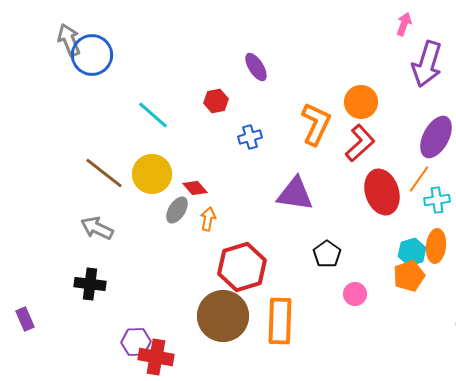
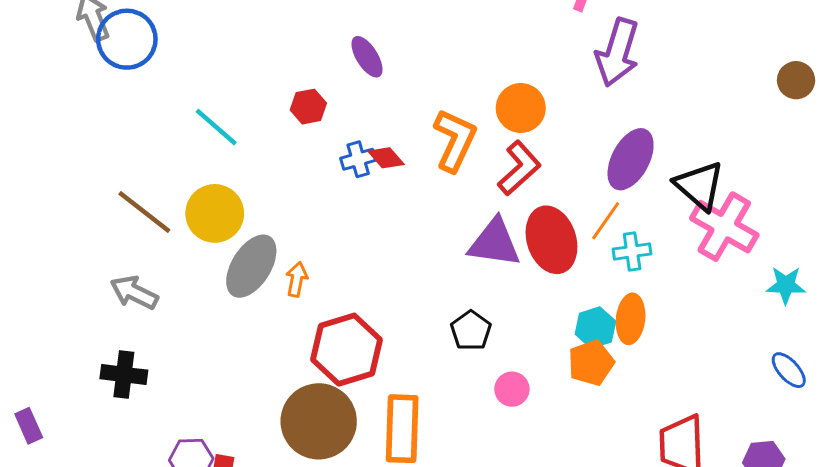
red diamond: (195, 188) -> (386, 158), moved
purple triangle: (295, 194) -> (494, 243), moved
gray ellipse: (177, 210) -> (251, 266), size x1.6

